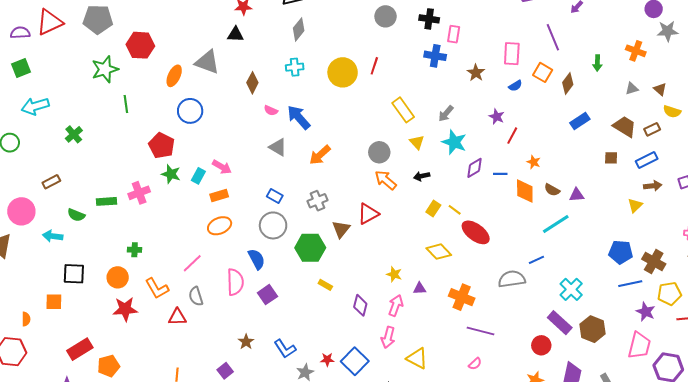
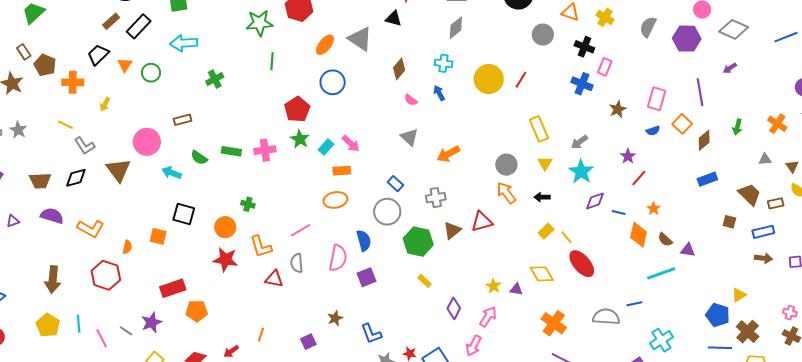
blue arrow: (299, 117) -> (439, 93), moved, size x0.6
yellow triangle: (635, 205) -> (739, 295), moved
purple triangle: (420, 288) -> (516, 289), moved

